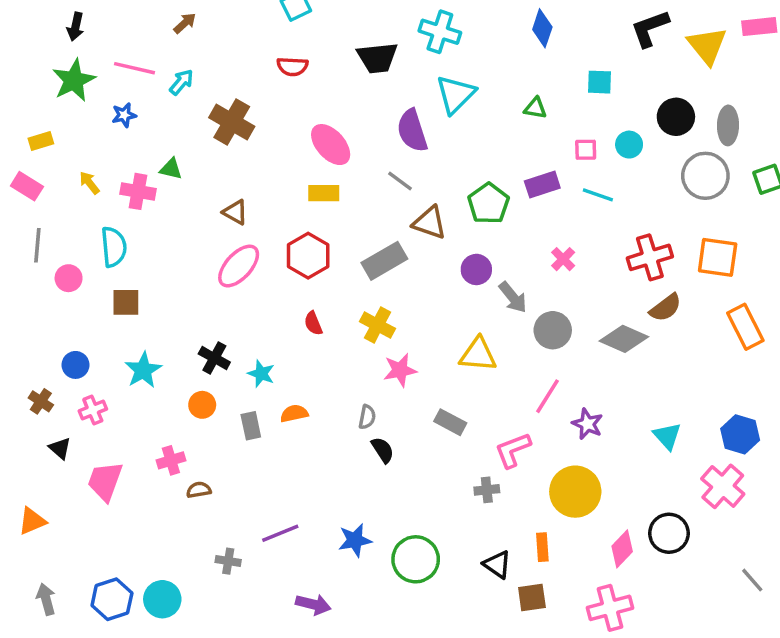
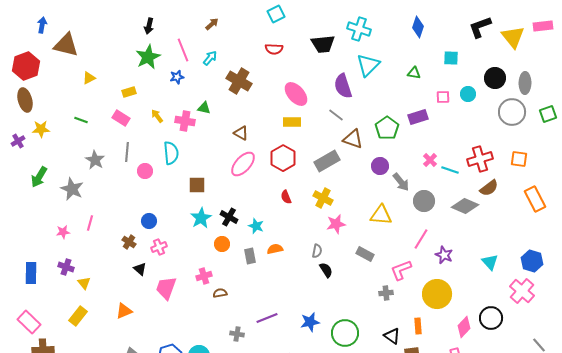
pink line: (135, 68) -> (183, 50), turned 55
cyan line: (598, 195) -> (450, 170), moved
orange square: (718, 257) -> (519, 159), size x0.7
brown square: (126, 302) -> (197, 185), moved
cyan star: (143, 370) -> (201, 218), moved

